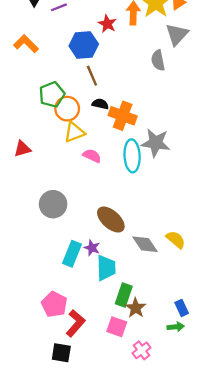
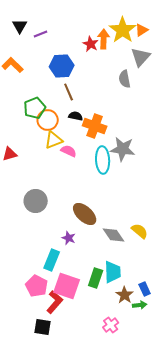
red star: (107, 24) -> (91, 44), moved
pink semicircle: (92, 156) -> (69, 151), moved
cyan rectangle: (72, 254) -> (52, 260), moved
cyan trapezoid: (106, 268) -> (113, 272), moved
brown star: (136, 308) -> (125, 295), moved
pink square: (117, 327) -> (67, 286), moved, size x1.5

